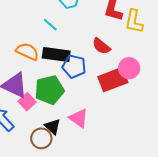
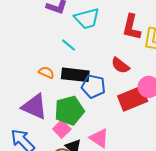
orange semicircle: (27, 51) -> (46, 72), size x0.7
pink square: (27, 102) -> (62, 129), moved

